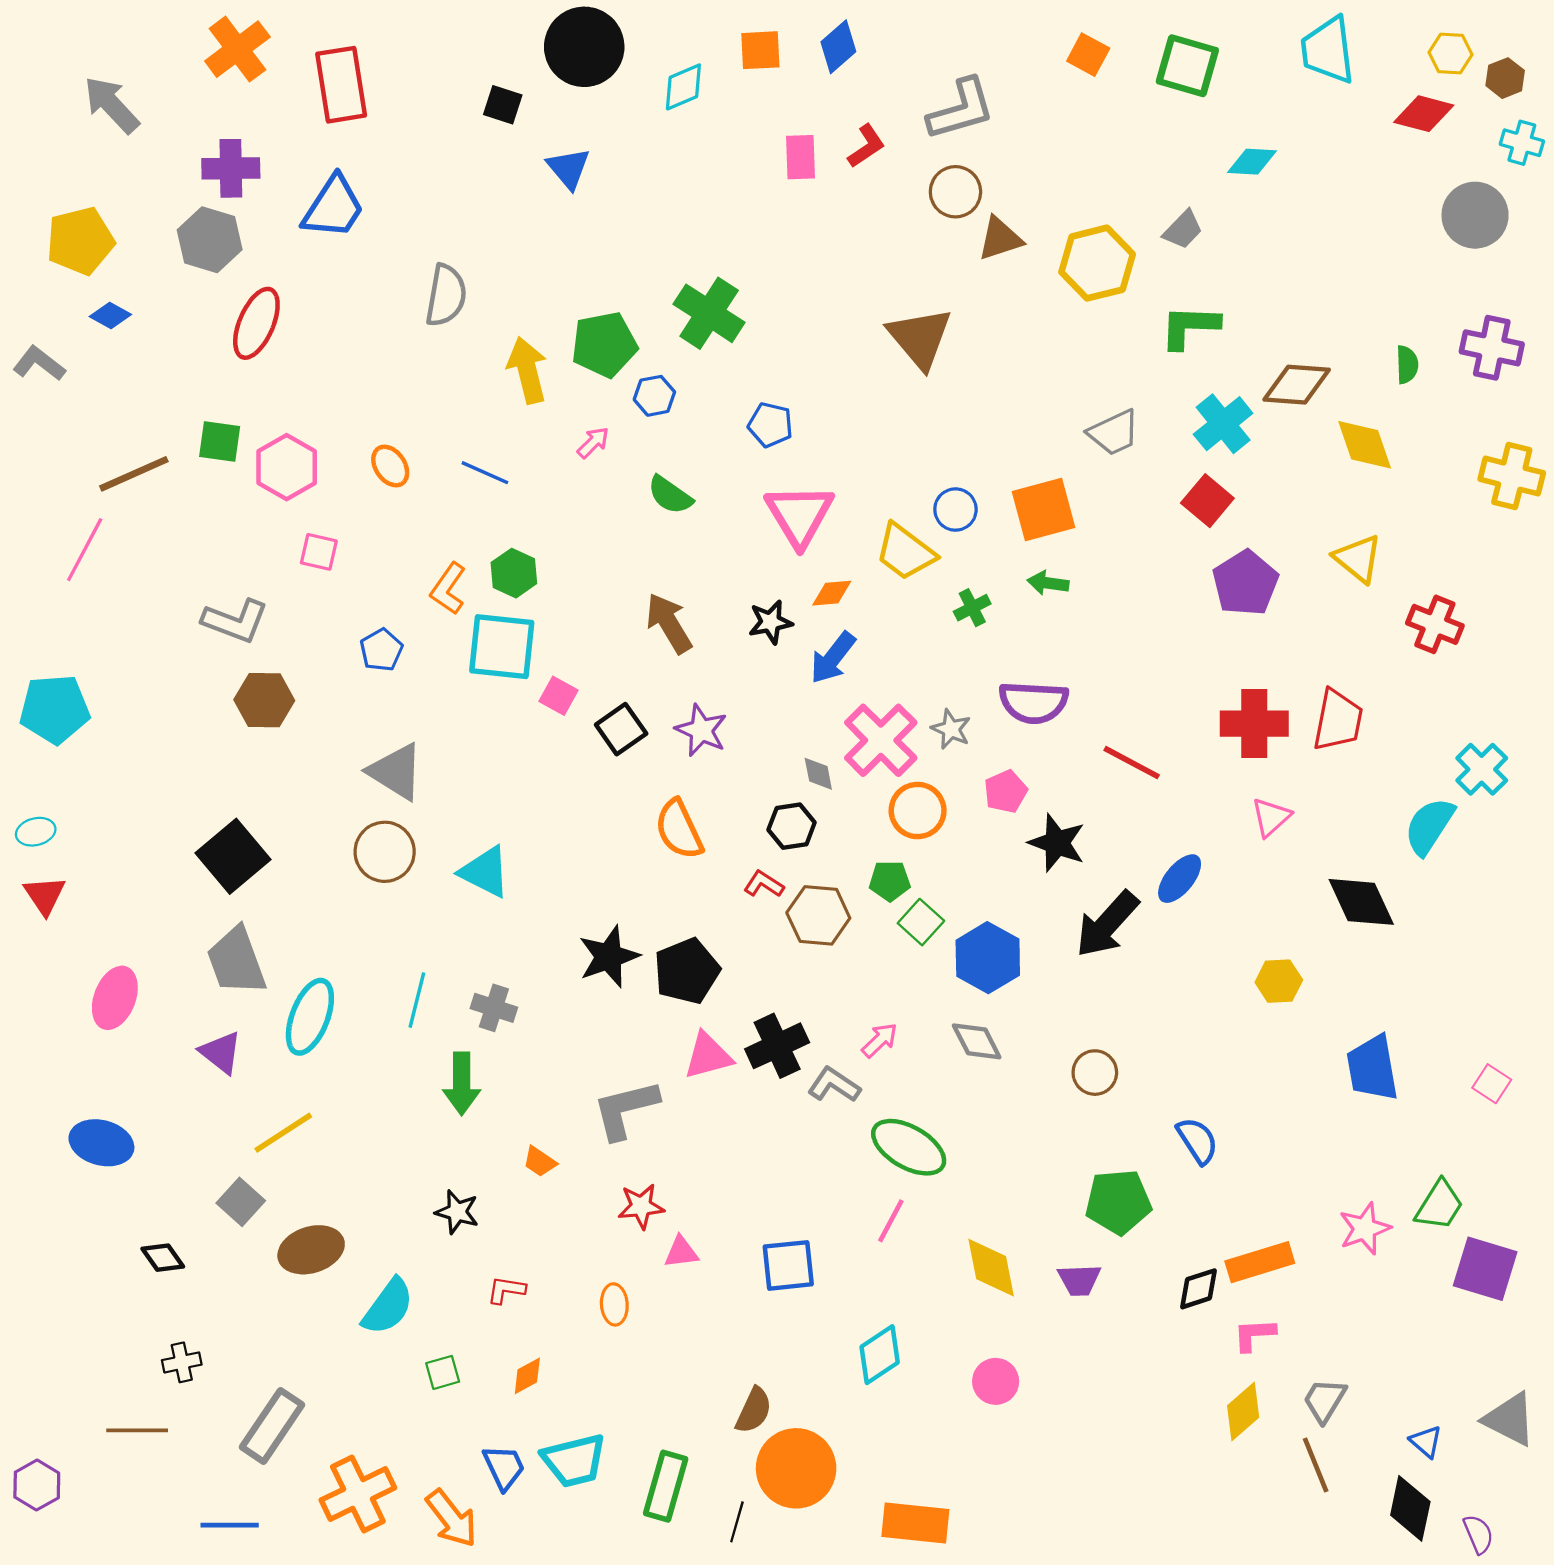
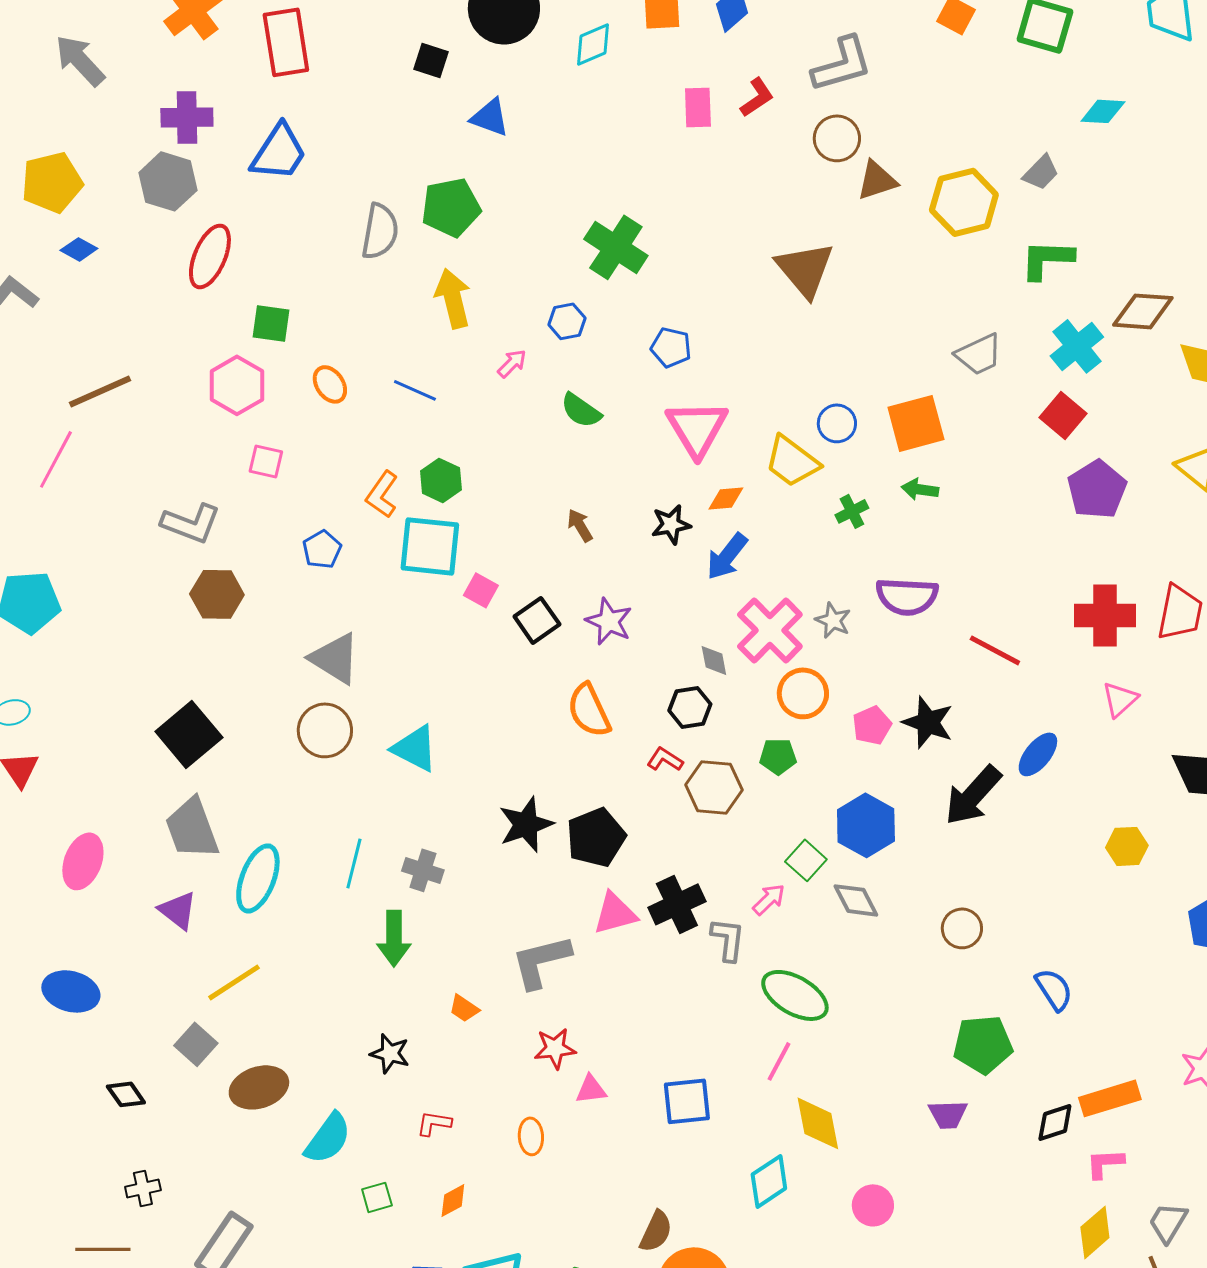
blue triangle: (569, 168) -> (490, 117), turned -30
green pentagon: (604, 345) -> (451, 207), moved
green square: (220, 441) -> (271, 323), moved
brown arrow: (669, 623) -> (580, 525), size x0.6
pink pentagon: (1006, 792) -> (872, 725), moved
green square: (921, 922) -> (806, 860), moved
gray L-shape: (834, 1085) -> (728, 939), turned 63
yellow diamond: (991, 1268) -> (818, 1123), moved

